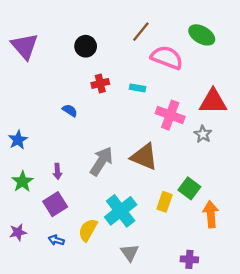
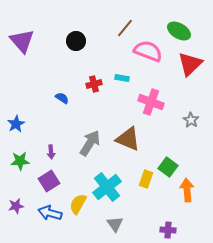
red cross: (100, 83) -> (94, 84), moved
red triangle: (213, 101) -> (190, 64), moved, turned -44
gray star: (203, 134) -> (191, 120), moved
green star: (22, 182) -> (20, 161), turned 30
blue arrow: (56, 240) -> (50, 213), size x1.6

